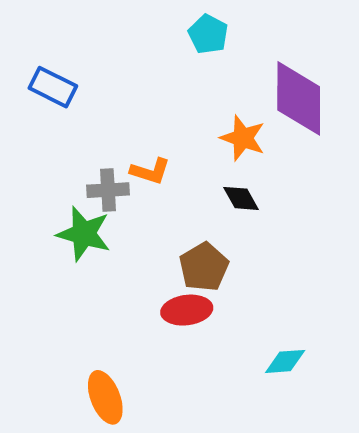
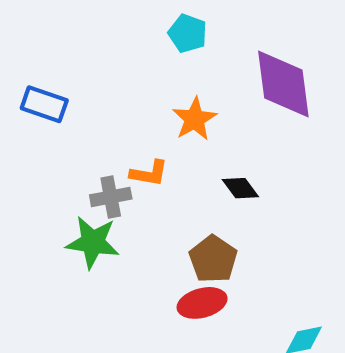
orange star: (243, 138) -> (195, 119), moved, turned 30

